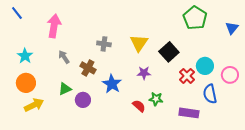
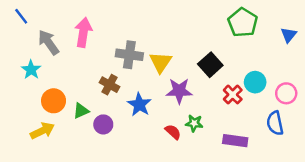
pink arrow: (54, 26) -> (83, 32), moved
yellow triangle: (139, 43) -> (161, 62), moved
gray cross: (104, 44) -> (129, 55), size x1.5
gray arrow: (64, 57) -> (49, 42), moved, size x1.5
purple star: (144, 73) -> (179, 91), size x1.5
orange circle: (26, 83) -> (54, 101), moved
blue semicircle: (210, 94) -> (275, 123), moved

